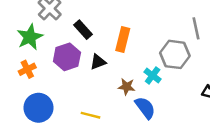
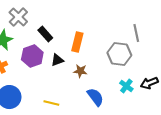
cyan cross: (153, 75) -> (126, 86), moved
brown star: (127, 87) -> (80, 71), moved

